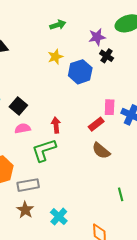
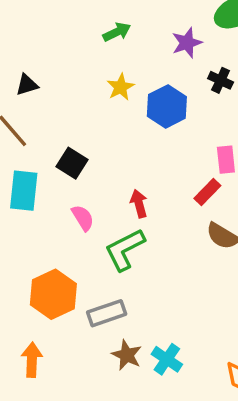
black cross: (107, 56) -> (221, 80), moved
black square: (18, 106) -> (72, 163), moved
pink semicircle: (23, 128) -> (83, 218), turned 77
brown star: (25, 210) -> (127, 355), moved

